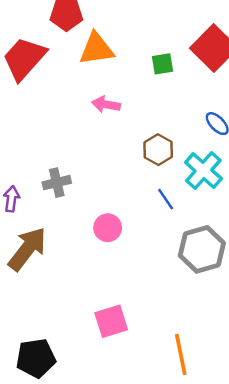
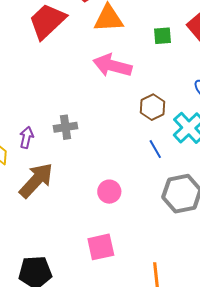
pink arrow: (106, 104) -> (112, 66), size x1.6
pink circle: (108, 228) -> (109, 192), moved

